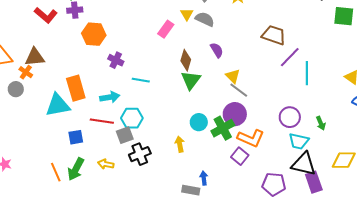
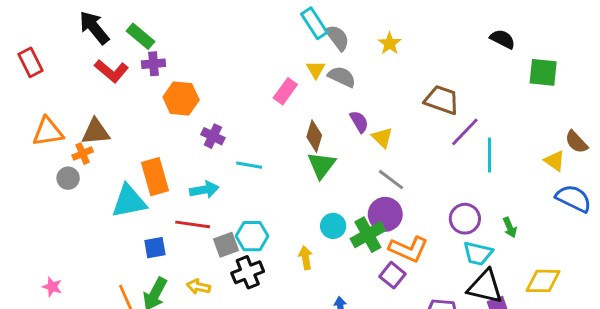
orange cross: (26, 72) -> (83, 154), turned 32
yellow triangle: (233, 76) -> (382, 138), moved
cyan hexagon: (132, 118) -> (252, 236), moved

